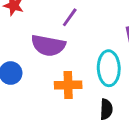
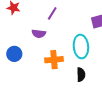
purple semicircle: (48, 45) -> (39, 34), size x0.6

